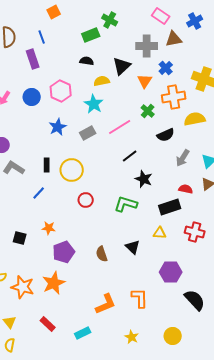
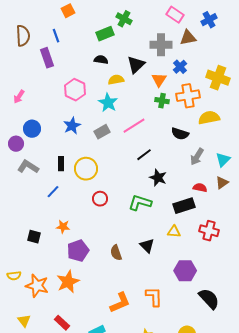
blue circle: (32, 97) -> (32, 129), moved
green cross: (148, 111) -> (162, 101), moved, turned -32
black semicircle: (166, 135) -> (180, 134), turned 42

